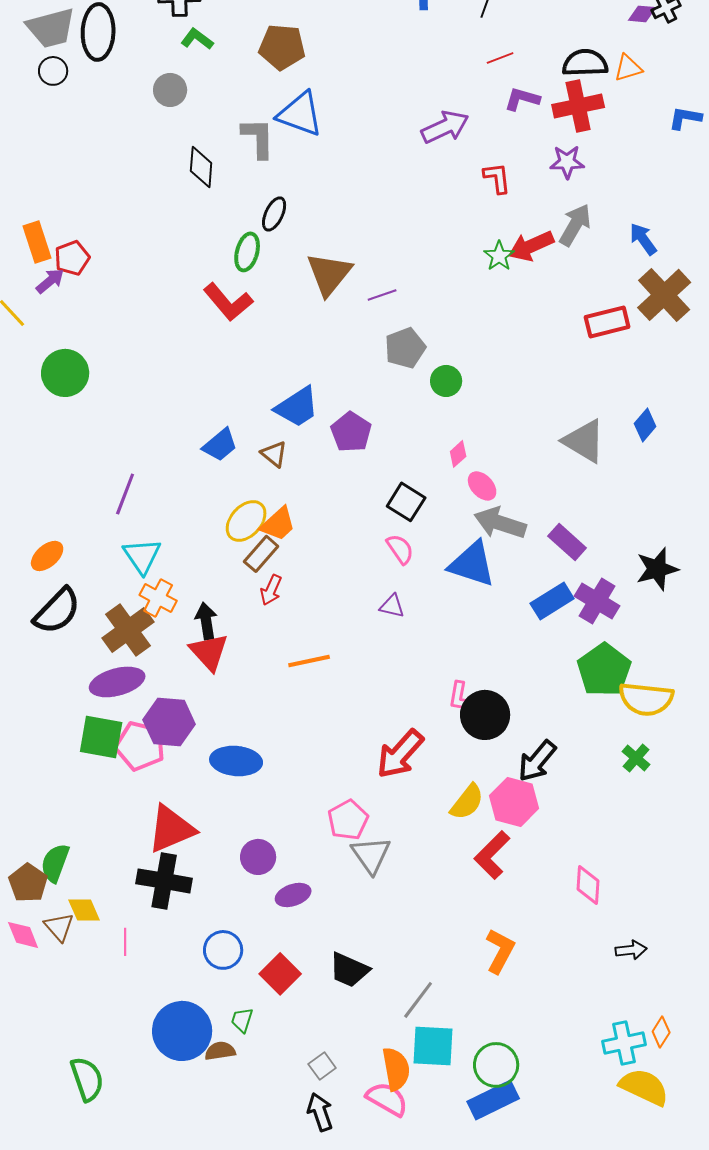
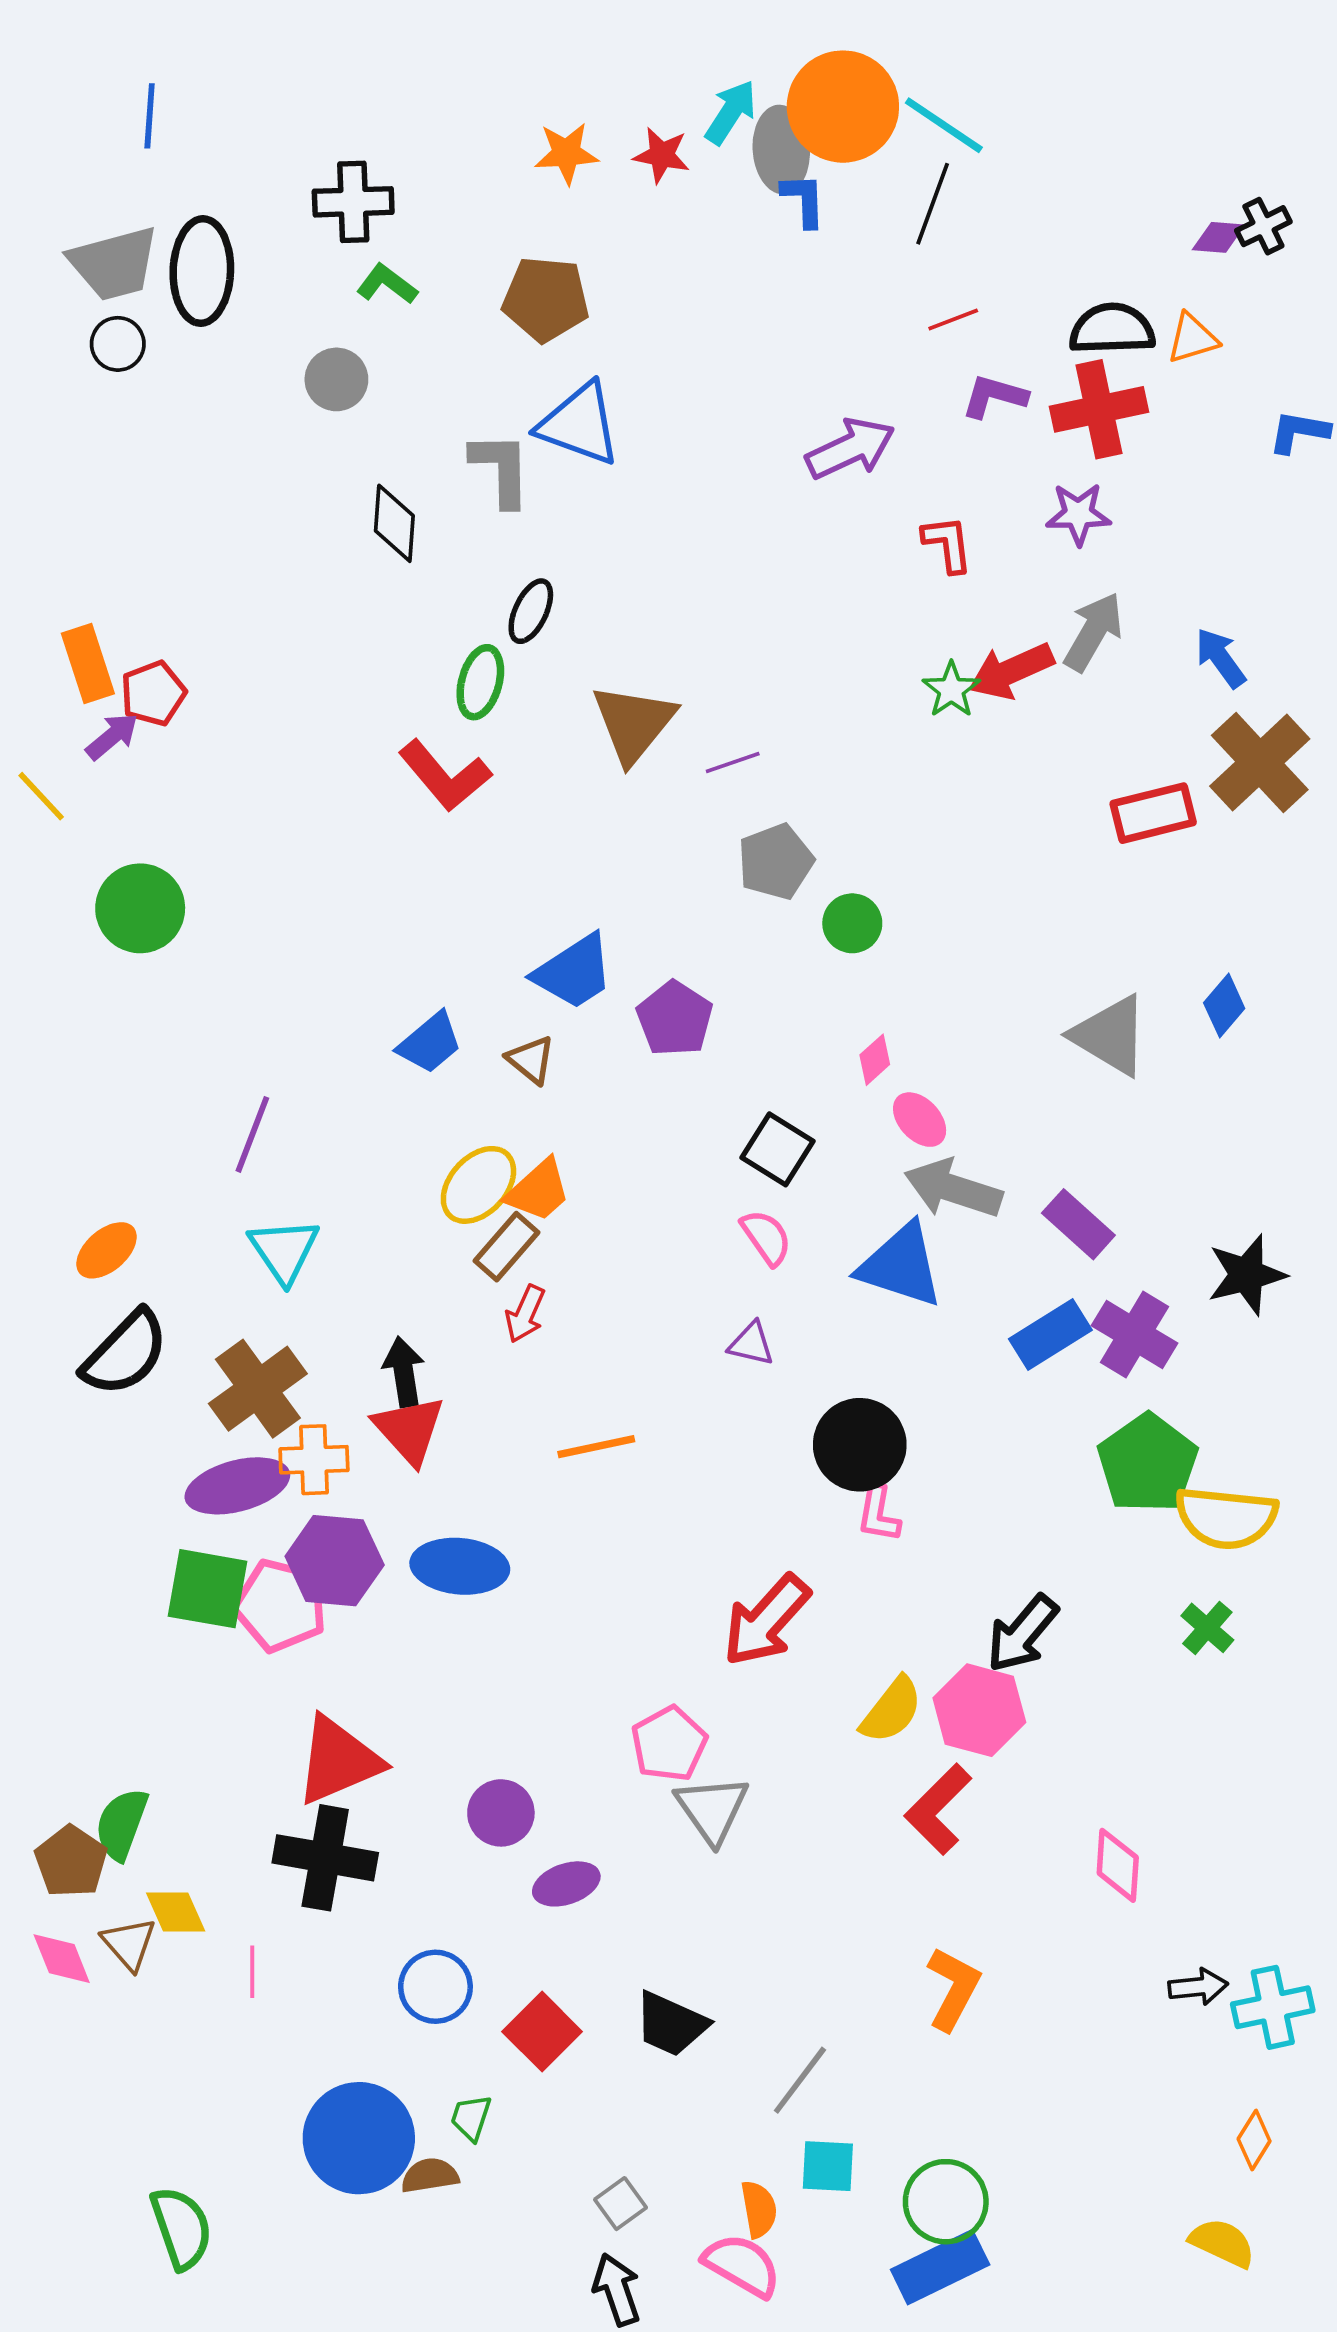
orange cross: (158, 598) -> (314, 1460), moved, turned -30
black circle: (485, 715) -> (860, 1445), moved
blue ellipse: (236, 761) -> (460, 1566), moved
cyan cross: (624, 1043) -> (1273, 2007), moved
cyan square: (433, 1046) -> (828, 2166), size x0.7
orange semicircle: (396, 1069) -> (759, 2209), size x0.7
yellow semicircle: (644, 1087) -> (1222, 2243), size x0.7

